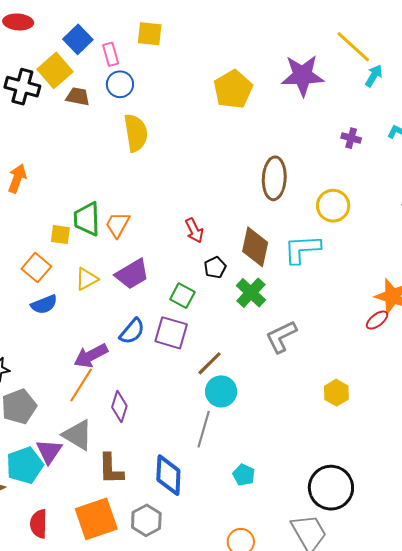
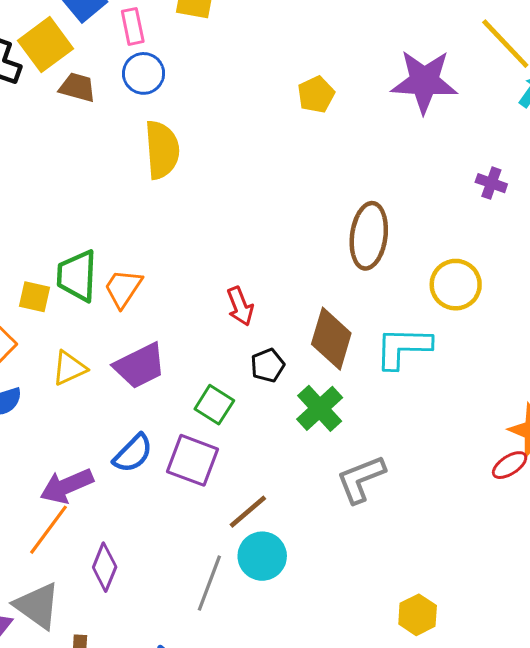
yellow pentagon: (233, 89) -> (316, 95), size x0.6
yellow hexagon: (336, 393) -> (418, 615), moved
gray line: (204, 429) -> (209, 583), moved

